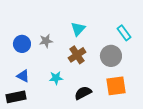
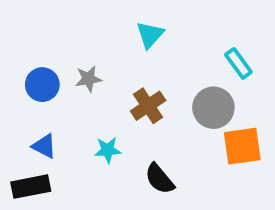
cyan triangle: (78, 29) -> (150, 35), moved
orange square: (116, 86) -> (242, 146), moved
black semicircle: (83, 93) -> (160, 179), turned -102

